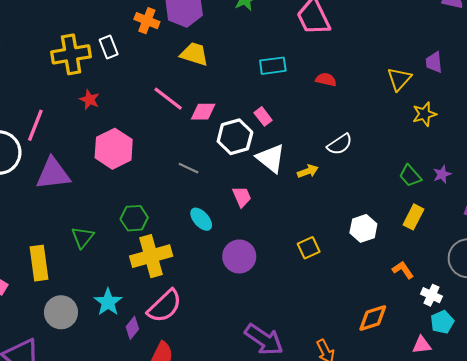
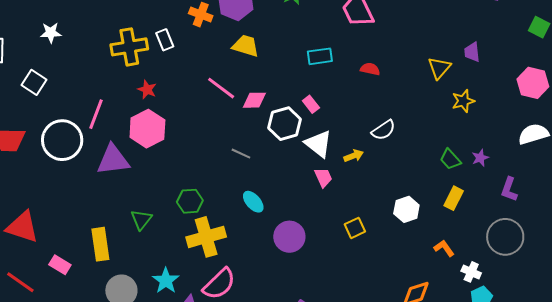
pink hexagon: (114, 149) -> (147, 129), moved
pink trapezoid: (242, 197) -> (323, 177), moved

